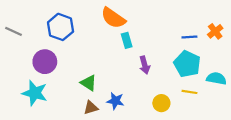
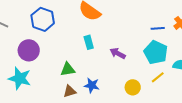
cyan rectangle: (127, 40) -> (89, 42), moved
purple arrow: (145, 65) -> (118, 53), turned 133
green triangle: (89, 83) -> (68, 69), turned -42
yellow line: (189, 92) -> (158, 77), turned -48

